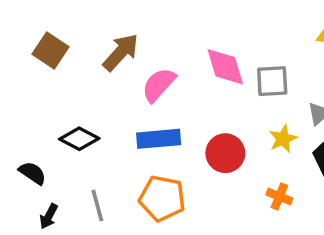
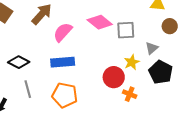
pink diamond: (225, 67) -> (100, 22), turned -35
red circle: (225, 153) -> (114, 77), moved
gray line: (97, 205) -> (28, 89), moved

